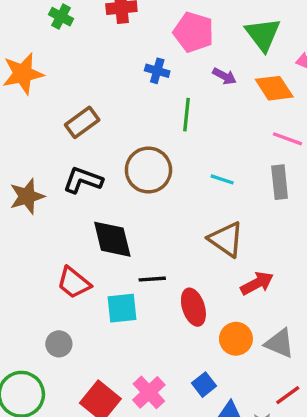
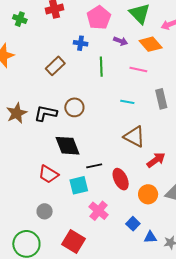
pink pentagon: (193, 32) -> (99, 18), turned 30
brown rectangle: (82, 122) -> (55, 66), moved
pink line: (287, 139) -> (138, 70), moved
brown circle: (148, 170) -> (74, 107), moved, size x0.7
brown star: (27, 196) -> (17, 113), moved
pink cross: (149, 392) -> (99, 211), moved

